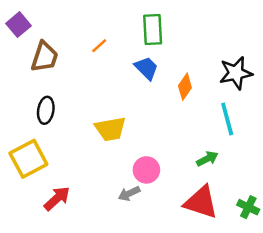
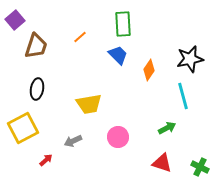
gray arrow: (129, 194) -> (73, 141), moved
red arrow: (57, 198) -> (46, 160), size x0.6
red triangle: (201, 202) -> (162, 163), size x0.7

